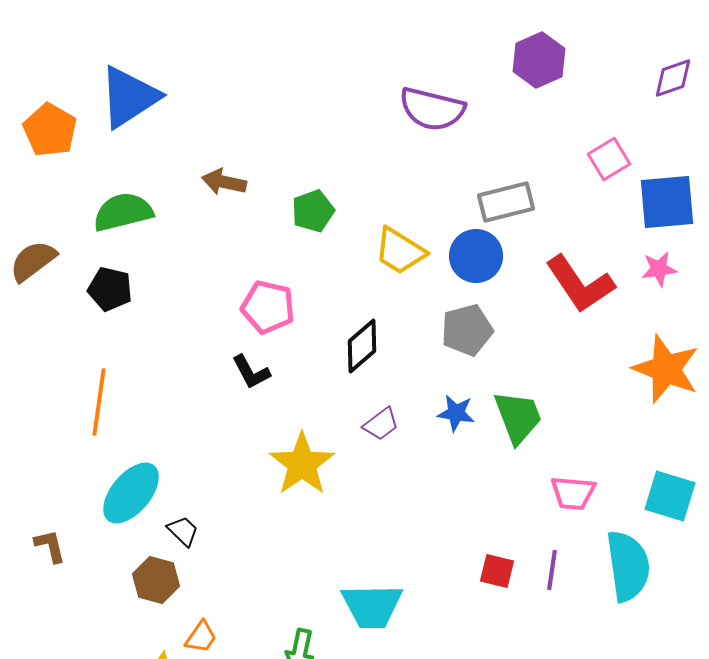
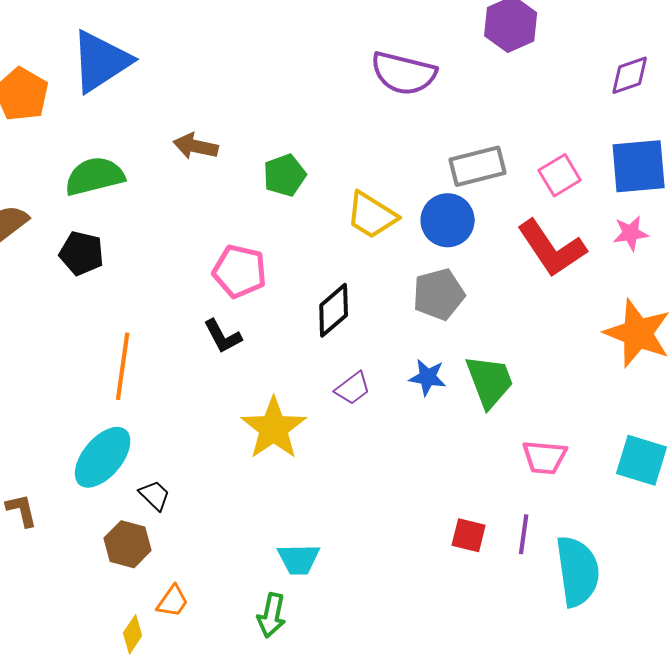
purple diamond: (673, 78) -> (630, 75), moved
pink square: (609, 159) -> (560, 175), moved
orange line: (99, 402) -> (123, 366), moved
cyan semicircle: (628, 566) -> (578, 571), moved
cyan trapezoid: (372, 606) -> (299, 559), moved, size x0.7

